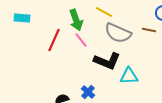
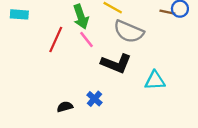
brown line: (149, 30) -> (167, 12), moved
cyan triangle: (129, 76) -> (155, 81), moved

